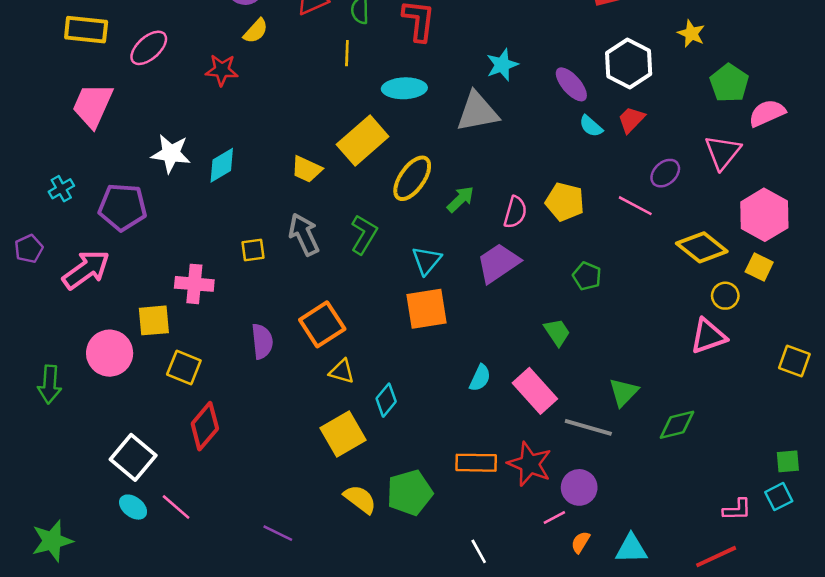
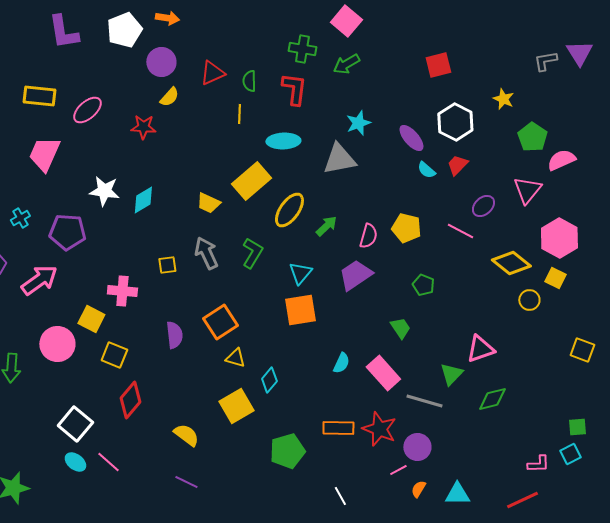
yellow square: (154, 320) -> (91, 319), turned 32
pink triangle: (708, 336) -> (480, 349), moved
yellow semicircle: (360, 499) -> (186, 435), moved

